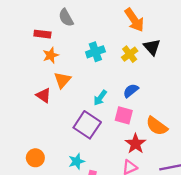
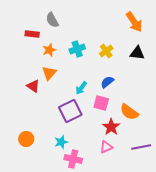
orange arrow: (134, 20) -> (134, 22), moved
black triangle: (152, 47) -> (137, 53), moved, turned -42
orange star: (51, 55) -> (49, 50), moved
purple square: (87, 125) -> (70, 111), turned 30

